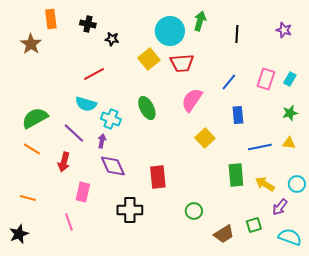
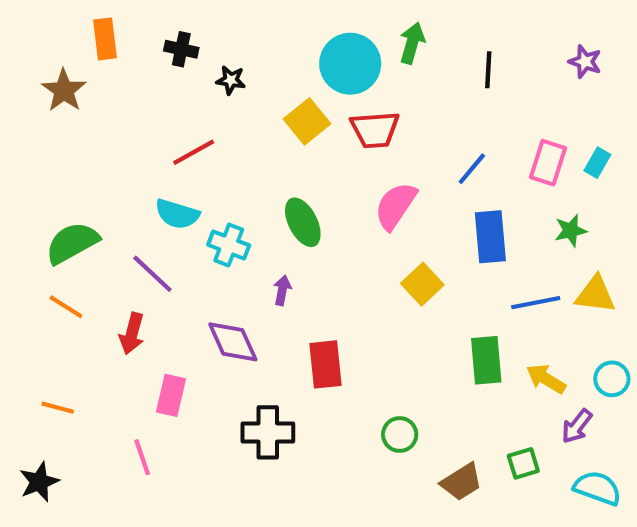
green star: (290, 113) -> (571, 231), moved
blue rectangle: (238, 115) -> (490, 237), size x1.4
purple arrow: (102, 141) -> (282, 290), moved
yellow triangle: (289, 143) -> (595, 294), size x1.5

